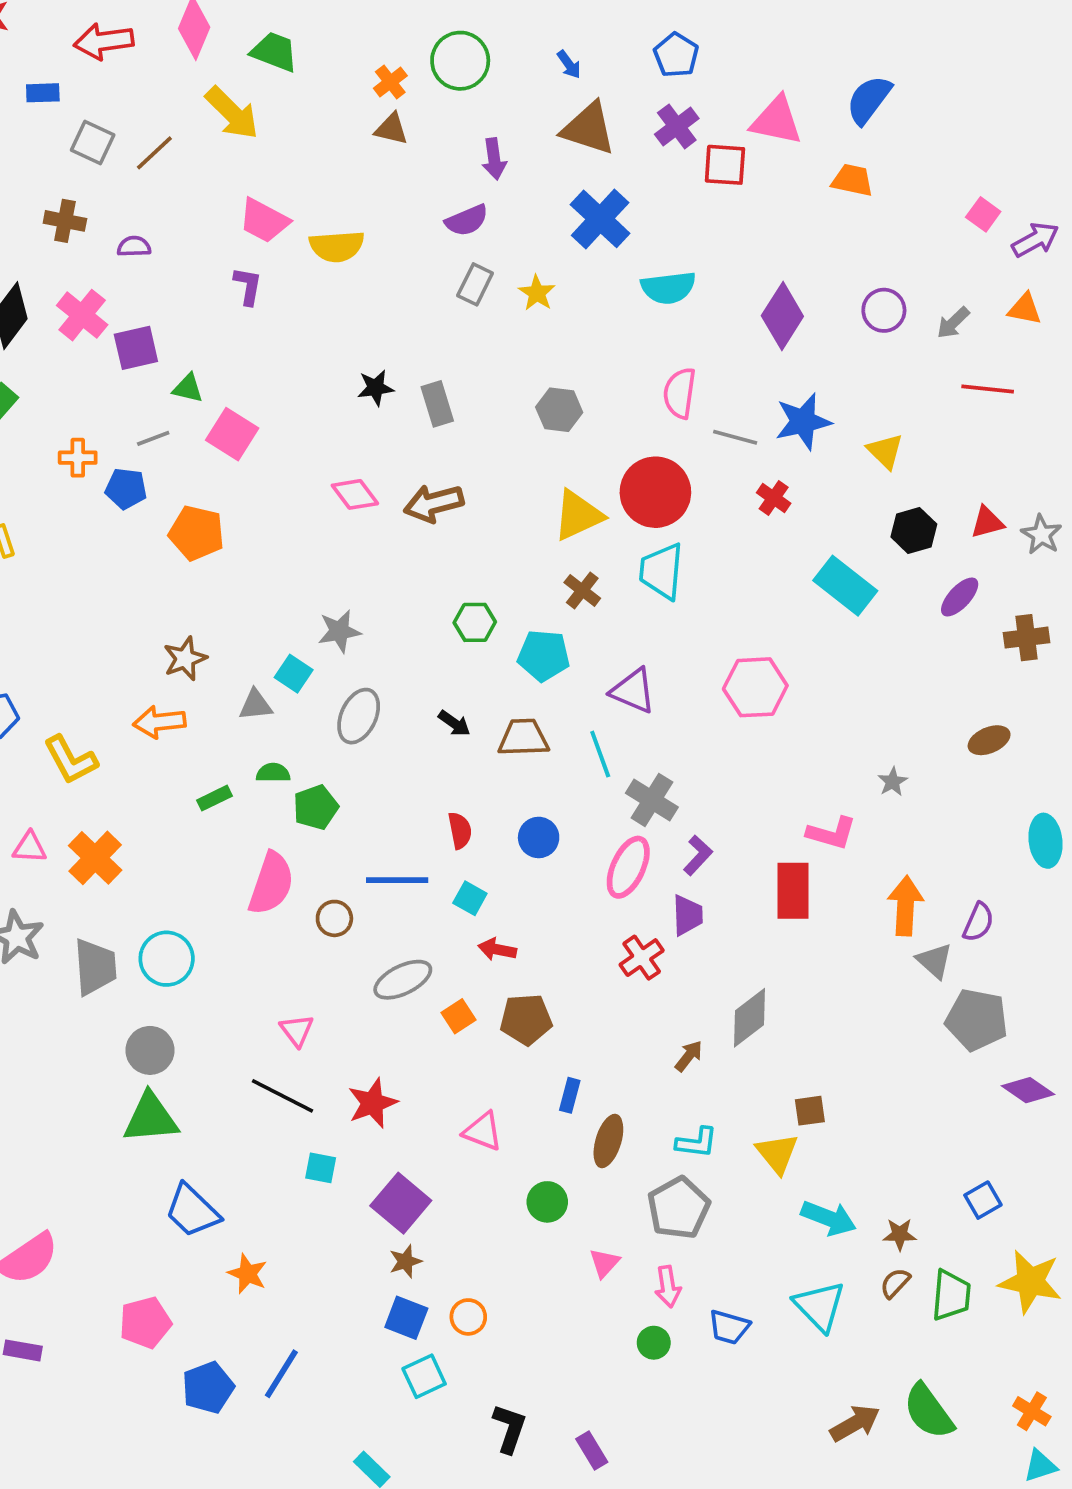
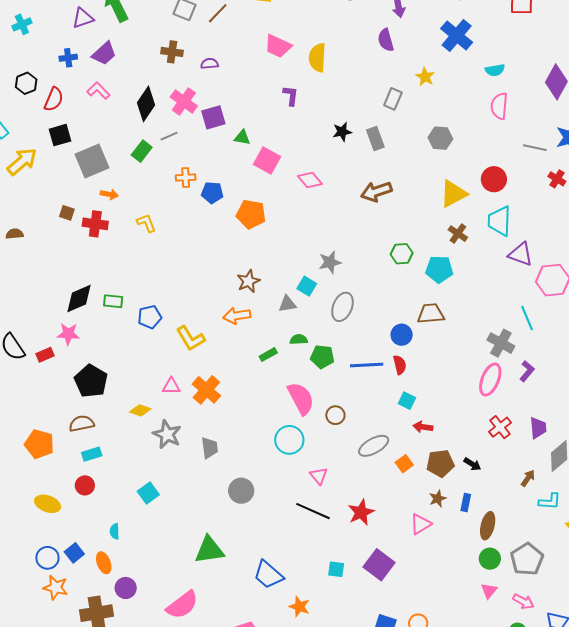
purple semicircle: (467, 220) -> (386, 40), turned 100
yellow semicircle: (337, 246) -> (317, 58), turned 100
gray rectangle: (475, 284) -> (393, 99), moved
purple L-shape: (248, 286) -> (291, 96), moved
cyan semicircle: (668, 288) -> (495, 70), size x0.7
pink semicircle: (680, 393) -> (499, 106), moved
gray line: (153, 438) -> (169, 136), moved
red circle: (655, 492) -> (494, 179), size x0.7
pink diamond: (355, 494) -> (310, 180), moved
purple triangle: (633, 691) -> (521, 254), moved
black arrow: (454, 723) -> (472, 464), moved
cyan line: (600, 754) -> (527, 318), moved
green pentagon: (316, 807) -> (322, 357), turned 30
blue circle: (539, 837) -> (402, 335), moved
blue line: (397, 880) -> (367, 365), moved
pink semicircle: (271, 884) -> (301, 398), turned -44
purple trapezoid: (687, 915) -> (538, 428), moved
cyan circle: (167, 959) -> (289, 440), moved
gray trapezoid: (95, 967) -> (210, 448), size x0.7
green triangle: (151, 1118) -> (209, 550), moved
pink triangle: (483, 1131) -> (421, 524), turned -50
cyan L-shape: (697, 1143) -> (550, 501), moved
cyan square: (321, 1168) -> (336, 569), moved
green circle: (547, 1202) -> (490, 559), moved
brown star: (405, 1261) -> (438, 498), moved
pink arrow: (668, 1287) -> (523, 601), turned -50

